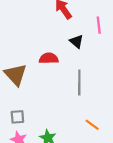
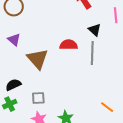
gray line: (79, 83) -> (92, 53), moved

